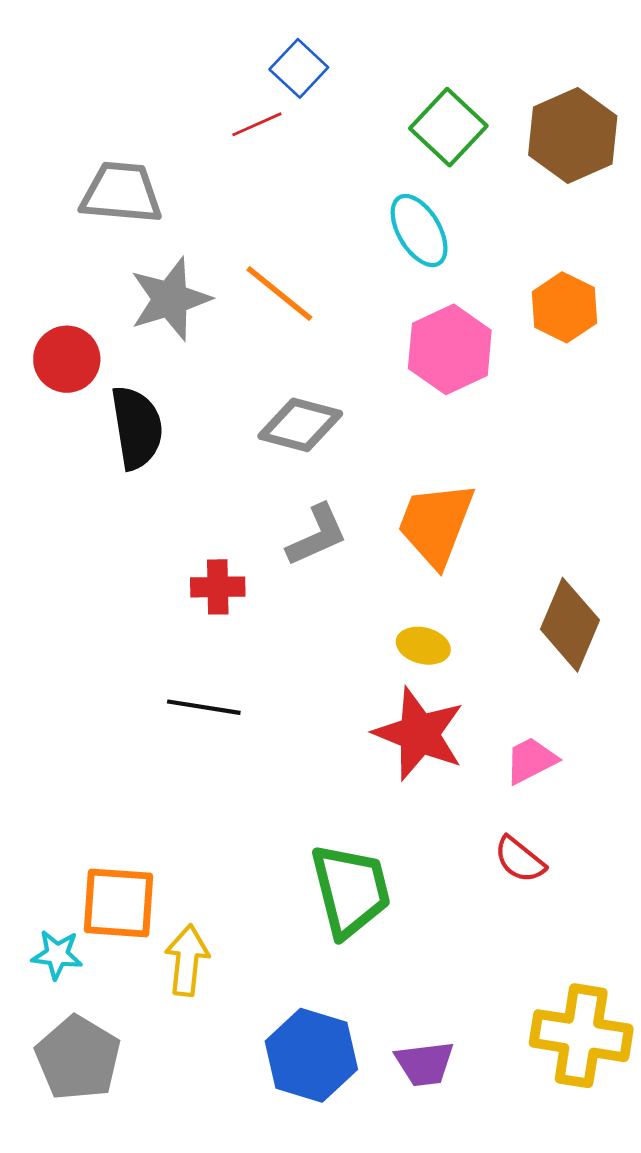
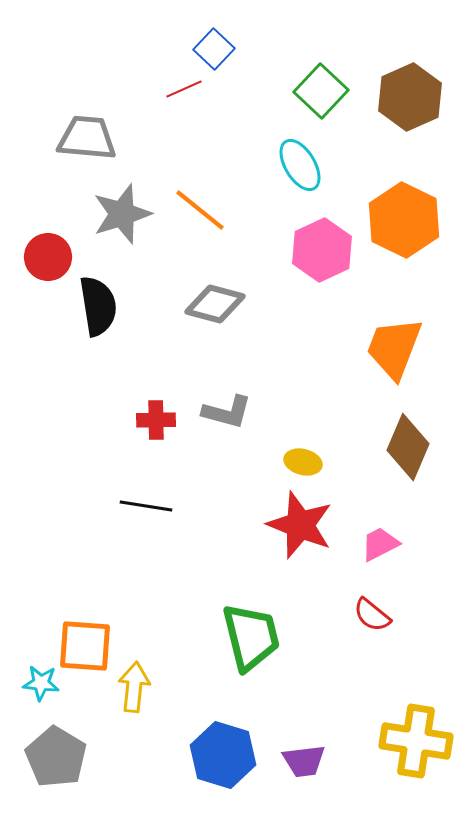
orange hexagon: (564, 307) -> (404, 220), size x1.5
orange trapezoid: (436, 524) -> (394, 348), moved
gray L-shape: (317, 535) -> (227, 412), moved, turned 39

